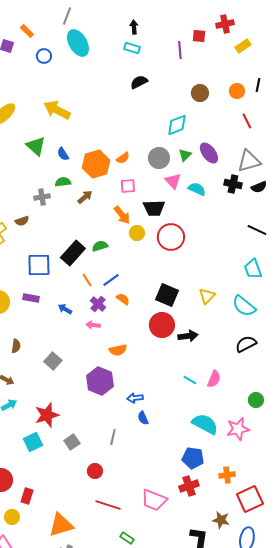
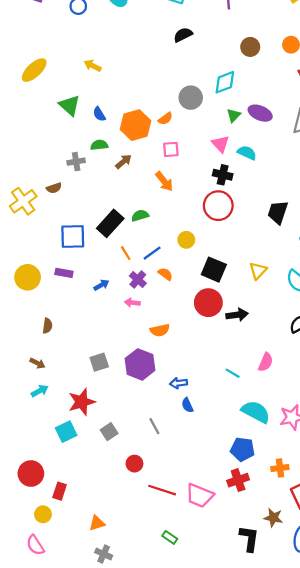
yellow arrow: (57, 110) -> (93, 66), size x0.6
purple ellipse: (209, 153) -> (260, 113), turned -30
gray circle: (159, 158) -> (191, 98), moved
black cross: (233, 184) -> (223, 175), moved
black trapezoid: (154, 208) -> (278, 212), moved, turned 110
yellow circle: (137, 233) -> (186, 240), moved
blue arrow: (65, 309) -> (101, 285), turned 120
gray square: (53, 361) -> (99, 362), moved, turned 30
cyan line: (190, 380) -> (233, 373), moved
gray line: (113, 437) -> (154, 426), turned -42
red line: (108, 505) -> (162, 490), moved
orange triangle: (61, 525) -> (97, 523), size x0.6

